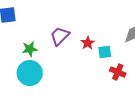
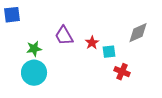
purple trapezoid: (60, 36) -> (64, 36), turned -75

